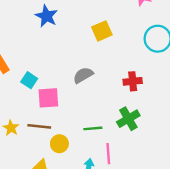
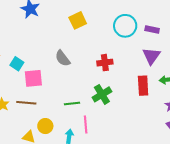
gray semicircle: (83, 75) -> (63, 58), turned -96
yellow circle: (59, 144) -> (45, 126), moved

